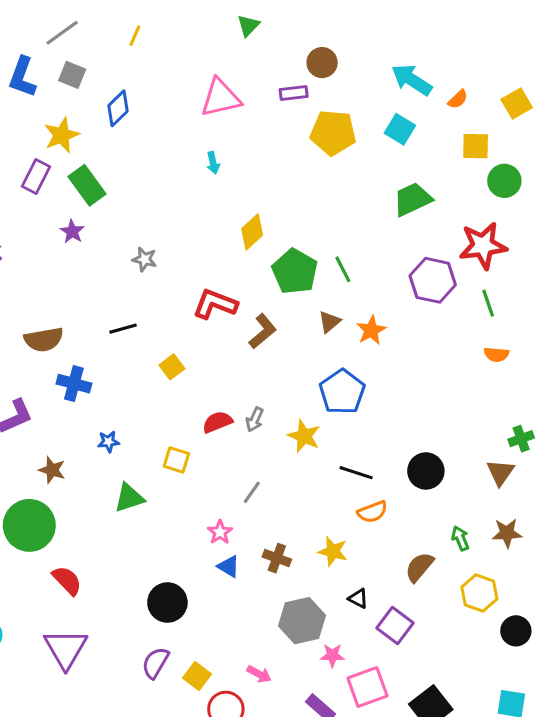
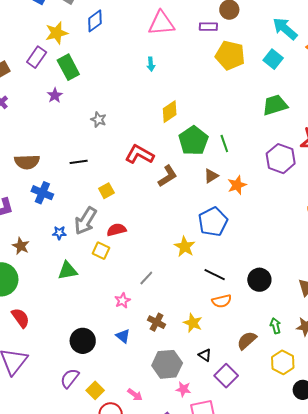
gray arrow: (255, 420) -> (86, 221), moved, size x1.8
red semicircle: (217, 422) -> (116, 230), moved
blue triangle: (229, 566) -> (123, 336), moved

